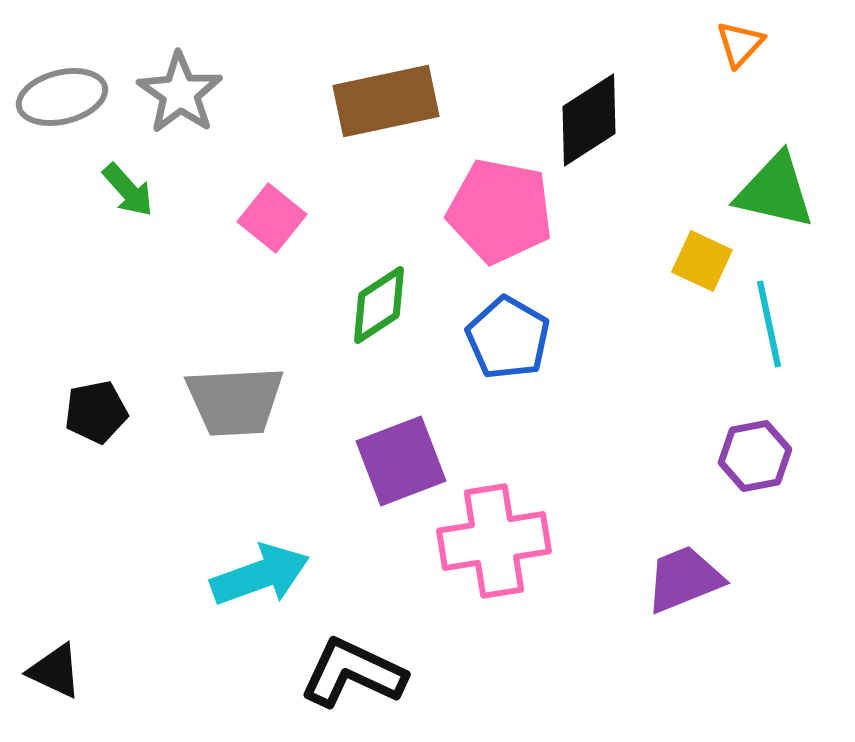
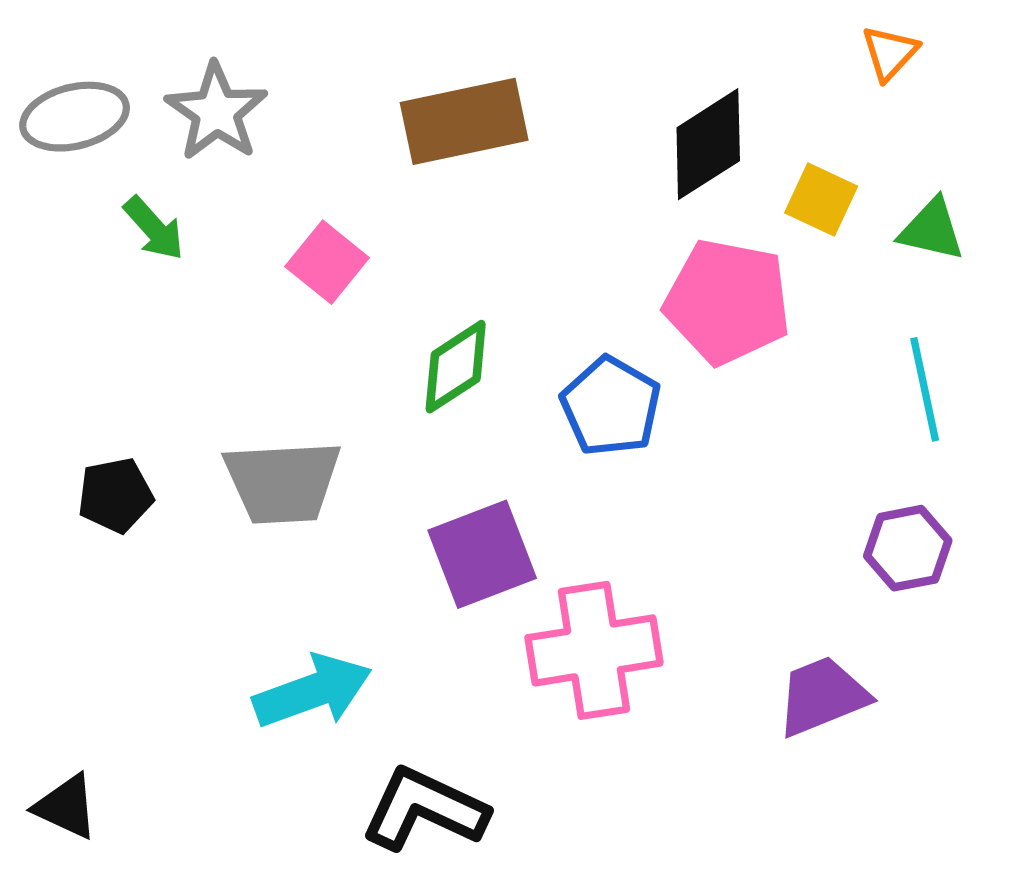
green triangle: (775, 191) -> (932, 230), size x0.7
pink pentagon: (500, 211) -> (727, 302), moved
yellow square: (702, 261) -> (821, 200), moved

